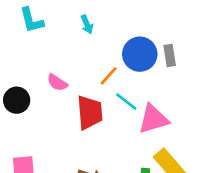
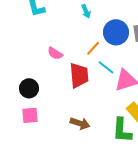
cyan arrow: (87, 24) -> (86, 11), moved
black circle: (17, 100) -> (29, 88), moved

